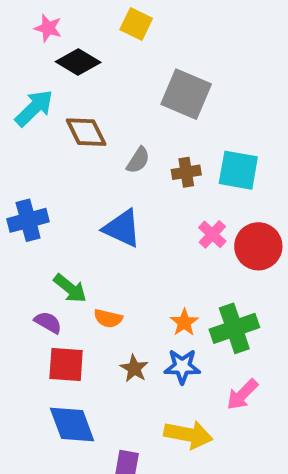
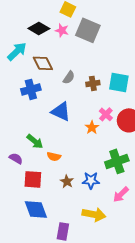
pink star: (48, 28) -> (62, 30), moved
gray square: (186, 94) -> (88, 30), moved
blue cross: (28, 220) -> (31, 89), moved
purple semicircle: (48, 322) -> (16, 158), moved
orange star: (184, 322) -> (92, 127), moved

